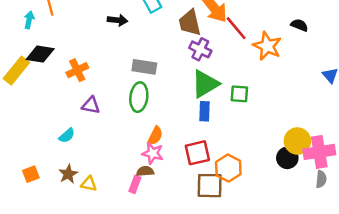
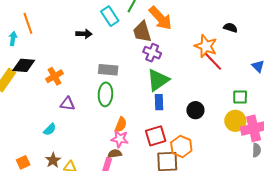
red line: (236, 28) -> (213, 61), moved
green square: (239, 94) -> (240, 97), moved
black circle: (287, 158) -> (195, 110), moved

